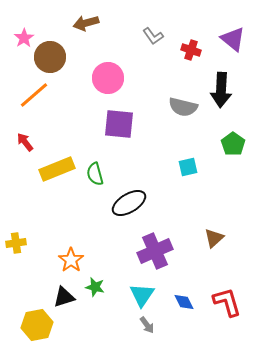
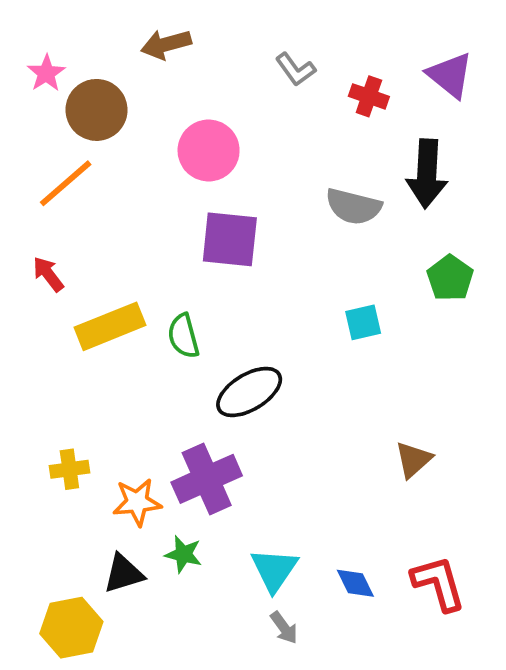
yellow cross: (16, 243) -> (69, 469), moved
purple cross: (155, 251) -> (207, 479), moved
orange star: (71, 260) -> (137, 502), turned 30

